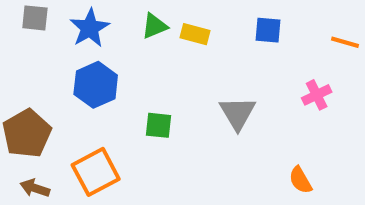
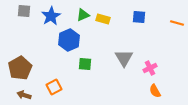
blue hexagon: (96, 85) -> (69, 40), moved
pink cross: (317, 95) -> (150, 68), moved
orange square: (96, 172) -> (54, 87), size x0.7

